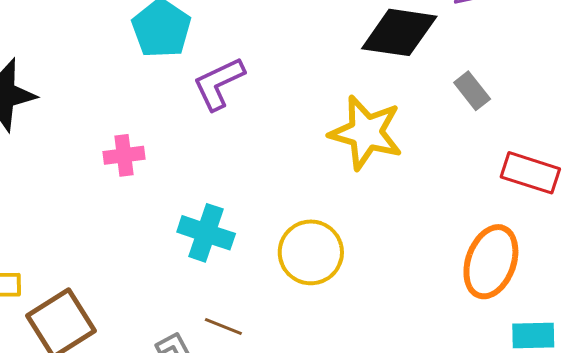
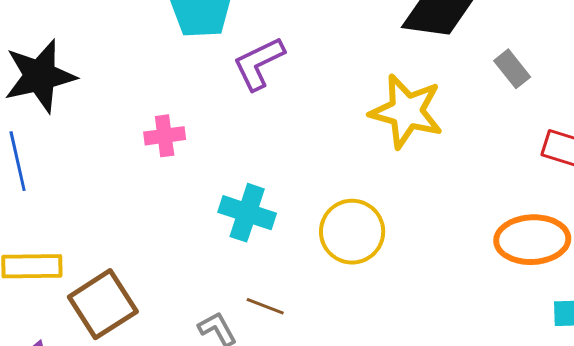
orange ellipse: (491, 262) -> (532, 240), turned 68

